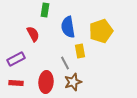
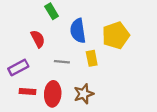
green rectangle: (45, 10) -> (52, 11), turned -40
gray line: (65, 63) -> (62, 62), moved, turned -56
red rectangle: (16, 83) -> (27, 92), moved

